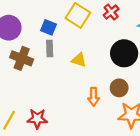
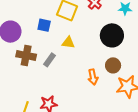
gray rectangle: (50, 49) -> (49, 60), moved, turned 48
yellow triangle: (79, 60) -> (68, 43), moved

